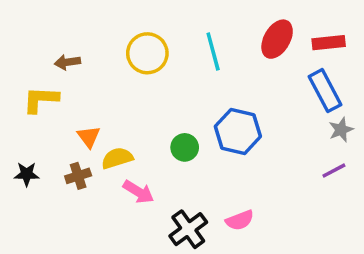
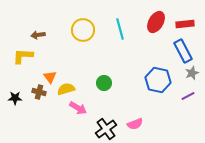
blue hexagon: (238, 131) -> (158, 80), moved
brown cross: (78, 176) -> (39, 92), moved, turned 32

